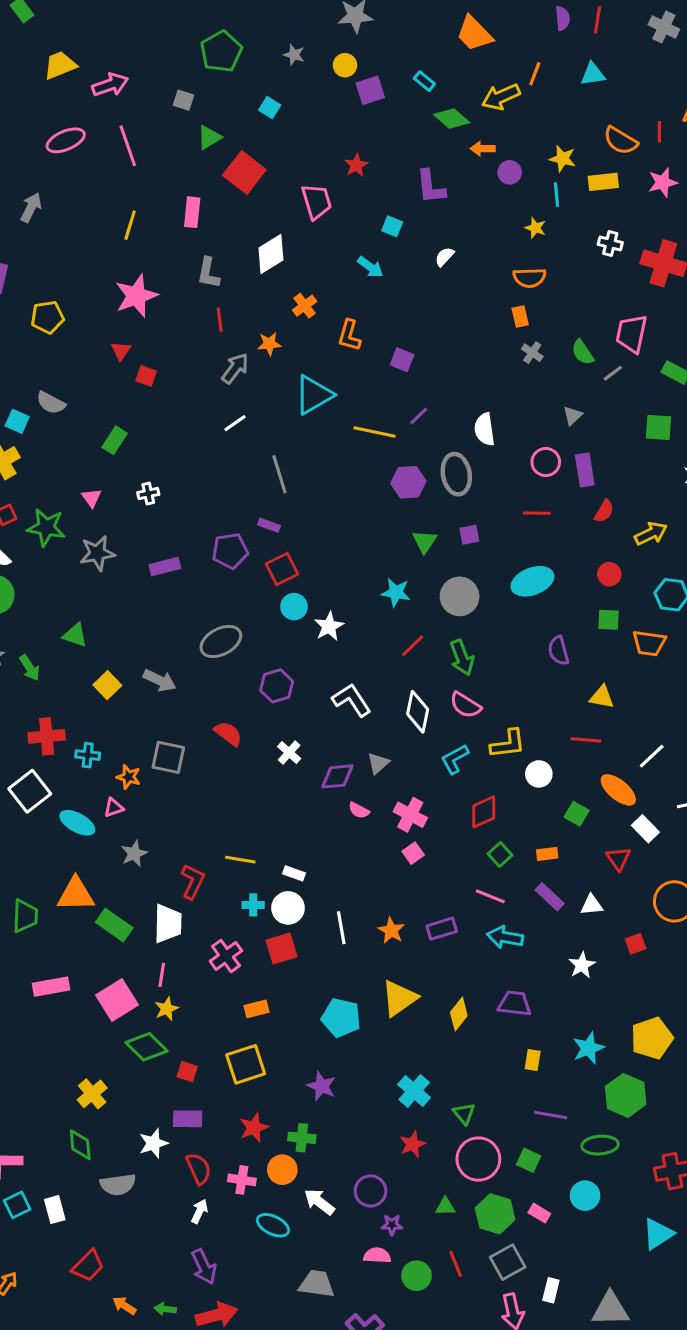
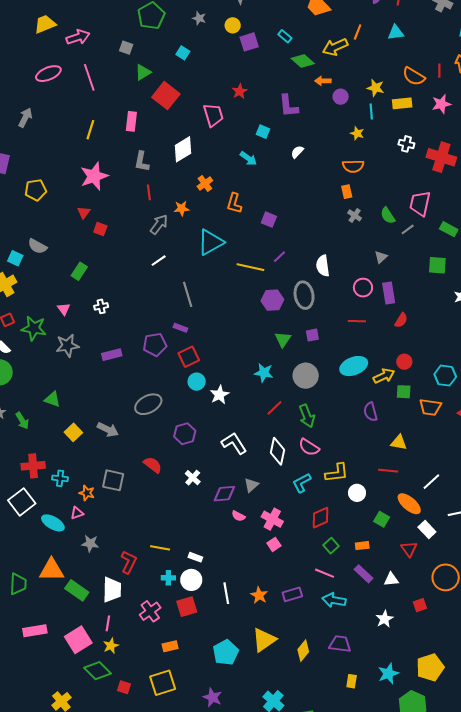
yellow arrow: (651, 534) -> (384, 376), moved
gray star: (134, 854) -> (90, 543), turned 30
cyan pentagon: (341, 1018) -> (226, 652), turned 30

